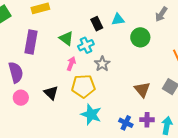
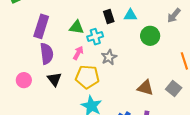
green triangle: (66, 38) -> (76, 27), turned -35
purple semicircle: (16, 72) -> (47, 54), moved
brown triangle: (142, 89) -> (145, 88), turned -42

